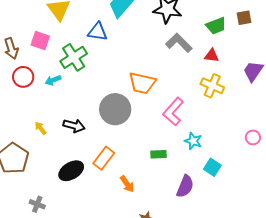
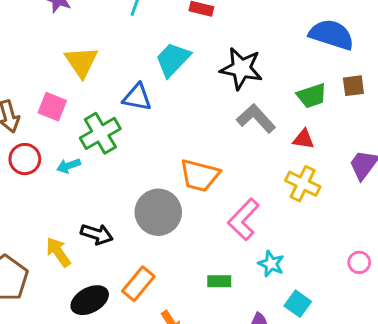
yellow arrow: (41, 128) -> (58, 252), moved, size x1.5

